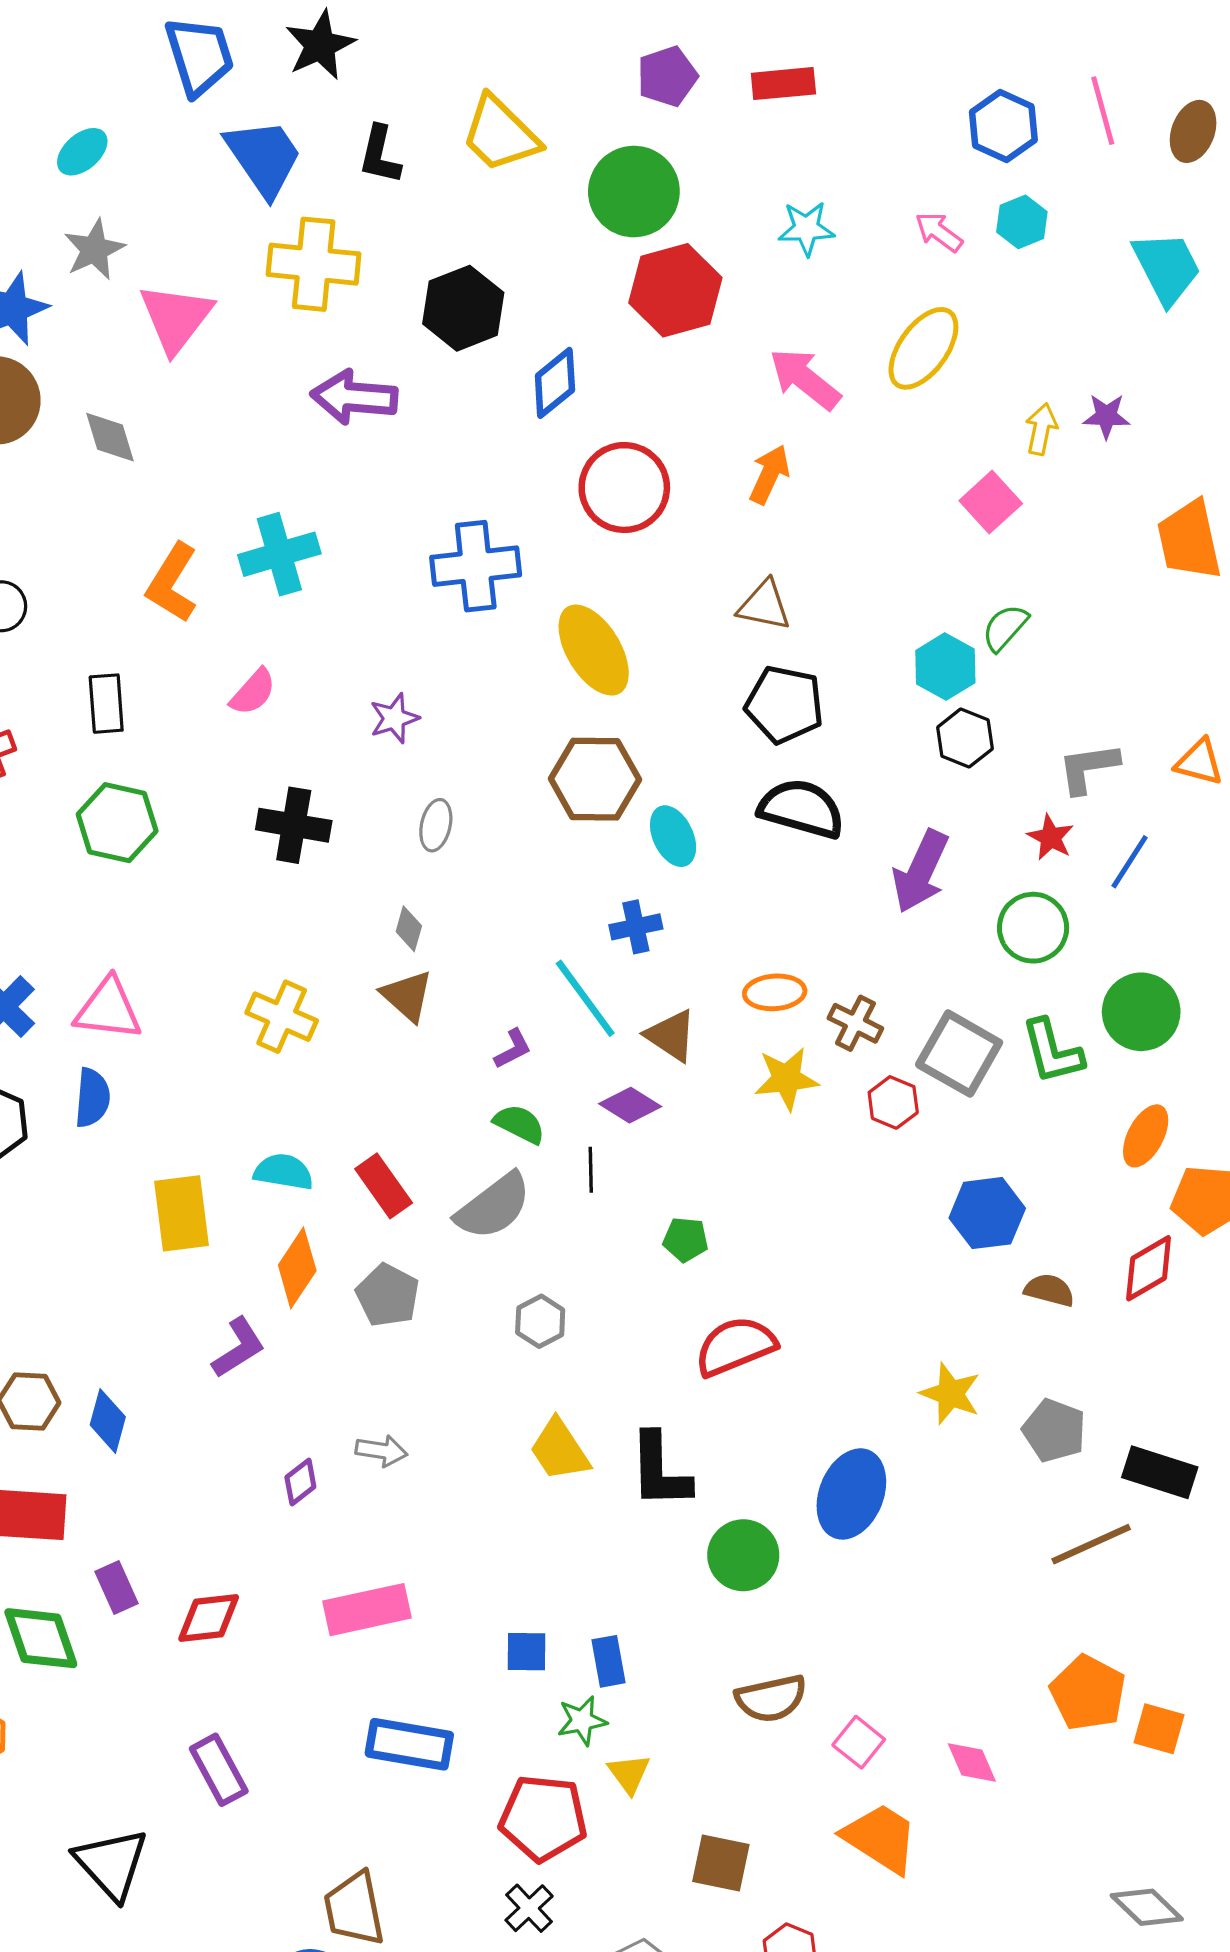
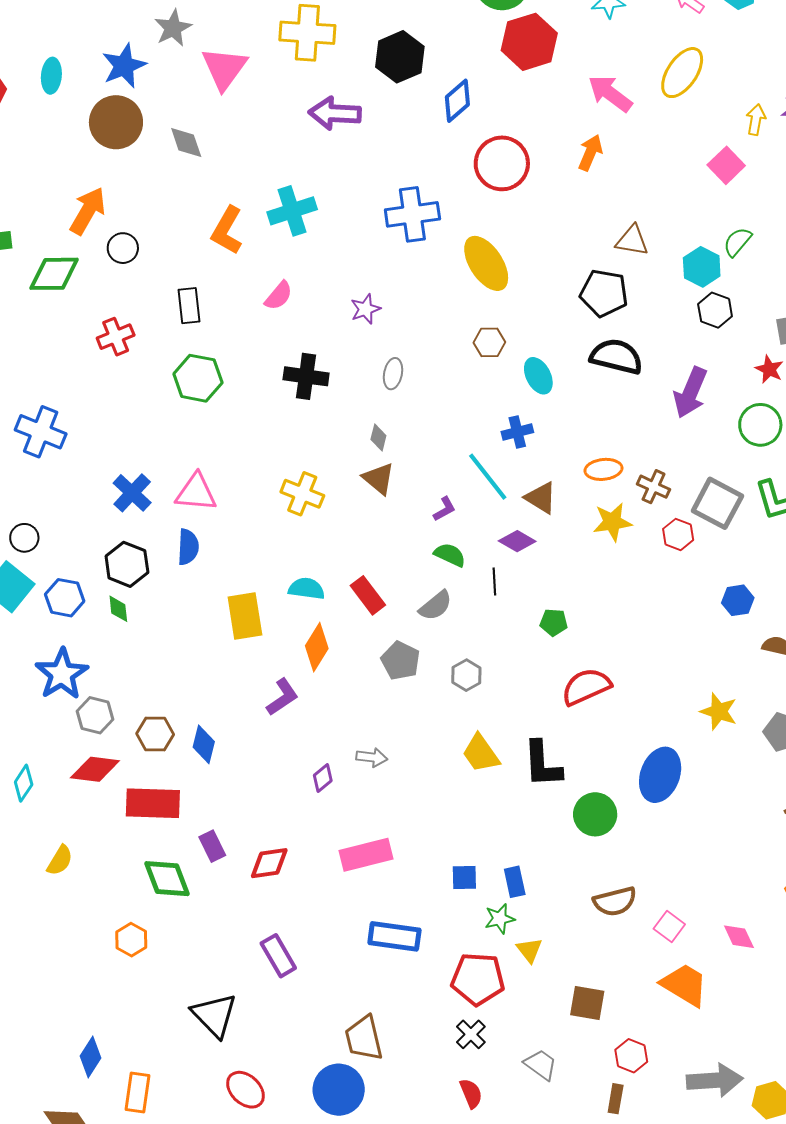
brown triangle: (764, 605) -> (632, 241), moved
brown hexagon: (595, 779) -> (489, 342), size x0.6
gray semicircle: (494, 1206) -> (436, 606), size x0.7
blue hexagon: (987, 1213) -> (738, 600), size x0.7
gray pentagon: (388, 1295) -> (401, 661), moved

